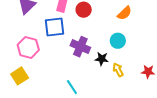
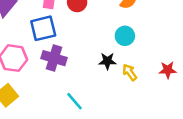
purple cross: (80, 47) -> (54, 58), moved

